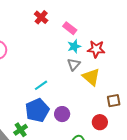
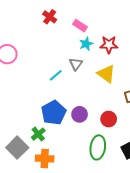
gray triangle: (74, 64) -> (76, 64), moved
cyan line: (41, 85) -> (56, 75), moved
red circle: (100, 122) -> (109, 119), moved

